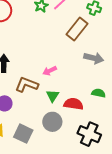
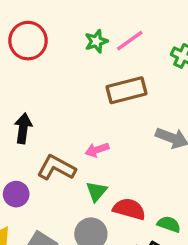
brown rectangle: (77, 29) -> (127, 90), moved, turned 30
green semicircle: (99, 93) -> (169, 224), moved

